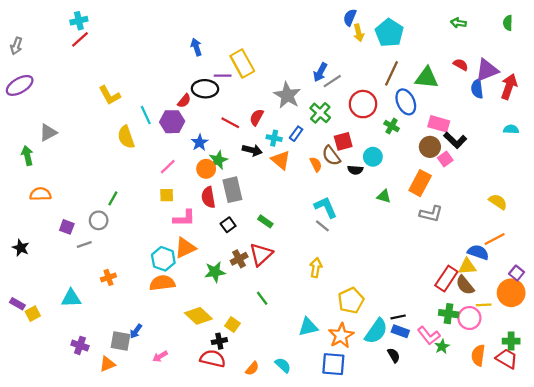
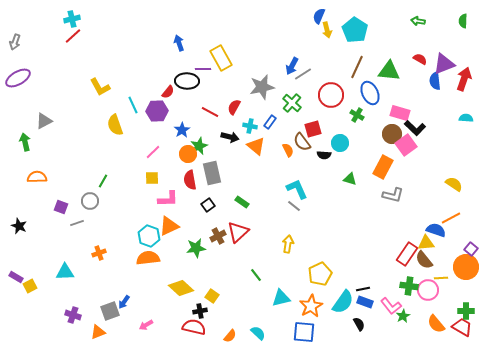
gray star: (287, 95) -> (262, 87), turned 30
pink square: (445, 159) -> (406, 145), size x1.5
green line: (262, 298) -> (256, 275), moved
gray square: (121, 341) -> (110, 311), turned -30
orange semicircle: (478, 355) -> (436, 324), turned -48

